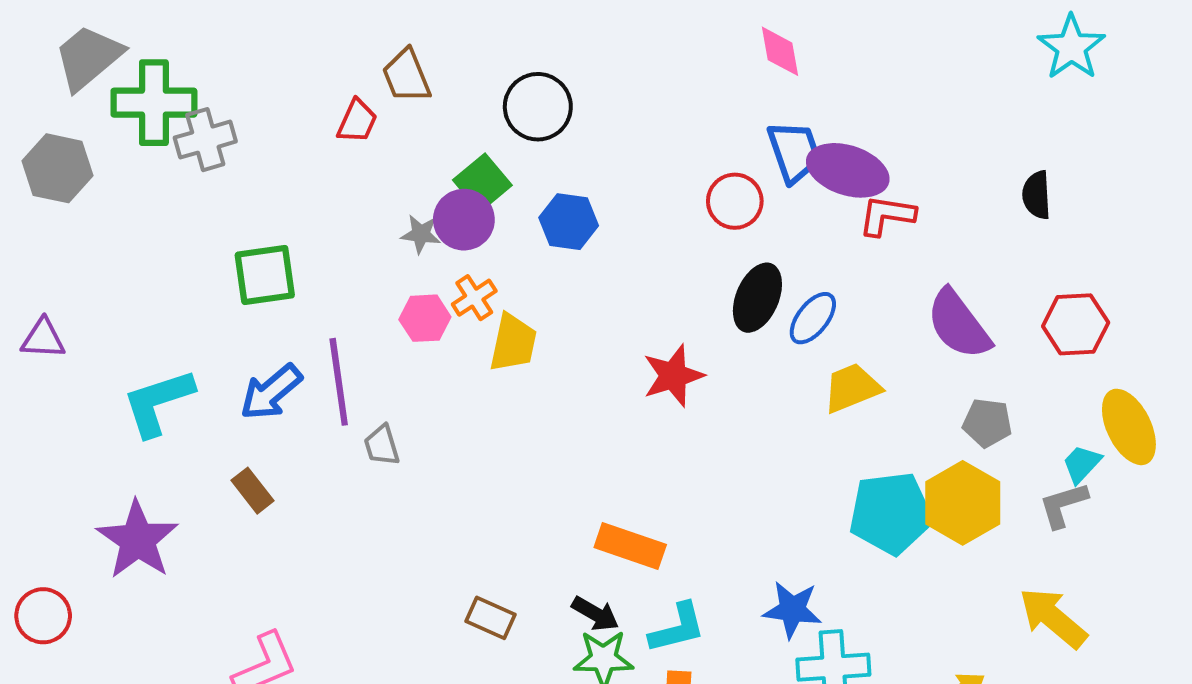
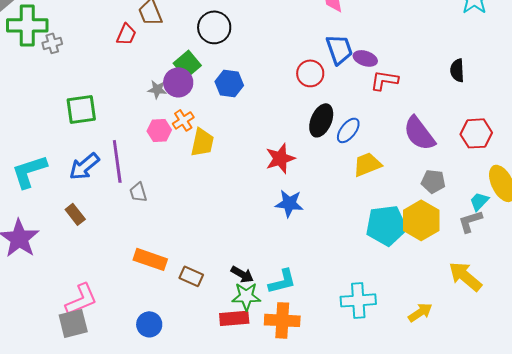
gray cross: (205, 140) -> (52, 43), size x0.7
purple ellipse: (848, 170) -> (365, 58), size x0.6
orange rectangle: (630, 546) -> (150, 259), moved
blue star: (792, 610) -> (289, 203), moved

